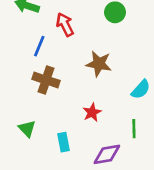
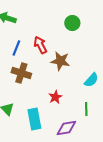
red arrow: (65, 25) -> (40, 45), moved
cyan rectangle: (64, 142) -> (34, 119), size x1.5

